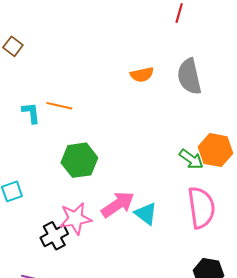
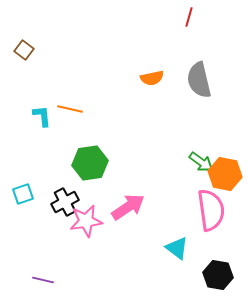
orange hexagon: (215, 150) -> (225, 174), moved
cyan triangle: (146, 214) -> (177, 248), moved
black cross: (54, 236) -> (65, 202), moved

